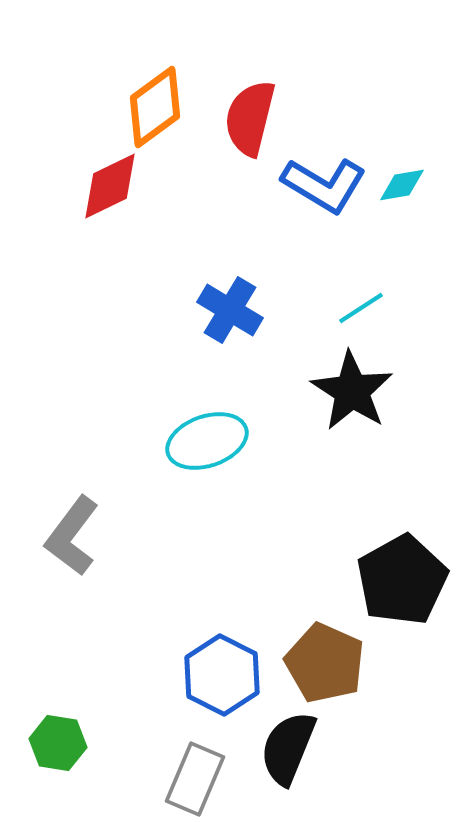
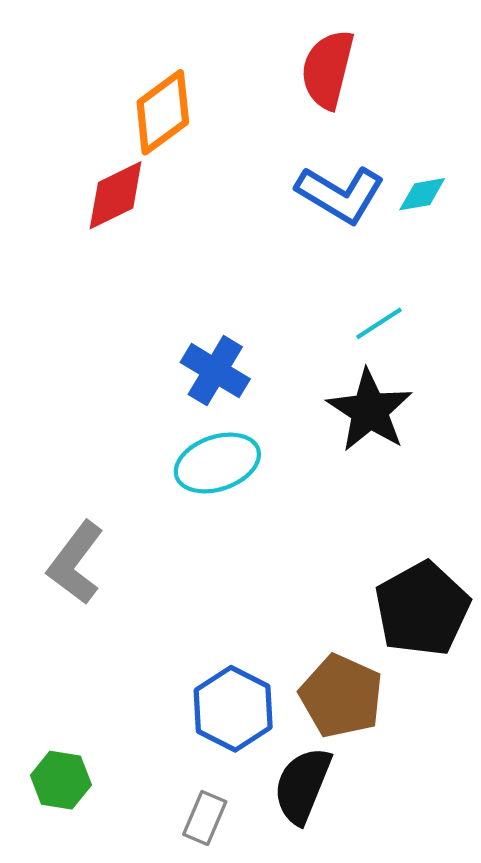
red semicircle: (250, 118) -> (328, 69), moved
blue cross: (230, 310) -> (215, 371), moved
gray rectangle: (195, 779) -> (205, 818), size x0.7

